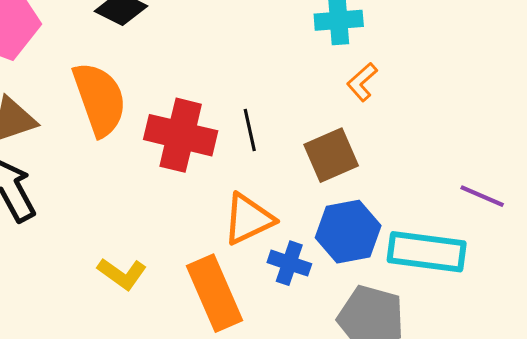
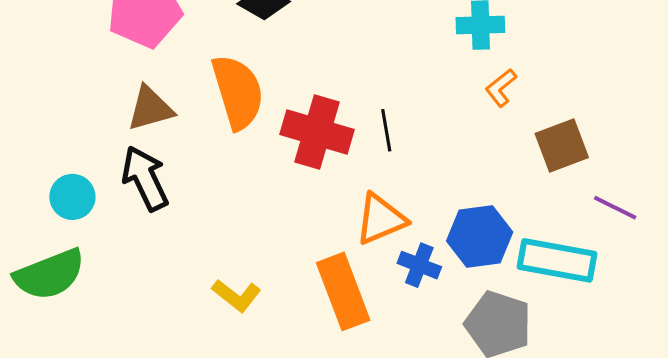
brown square: (331, 155) -> (562, 145), moved
yellow L-shape: (122, 274) -> (237, 295), moved

